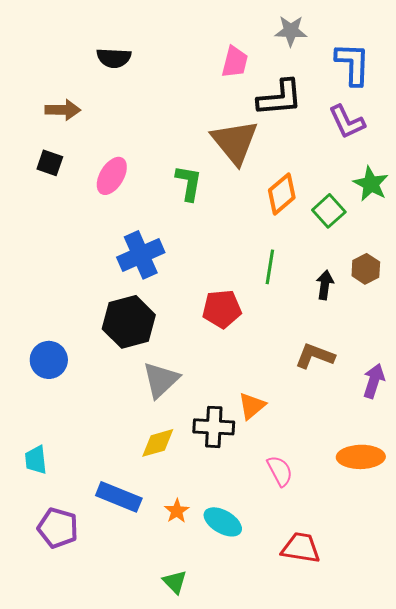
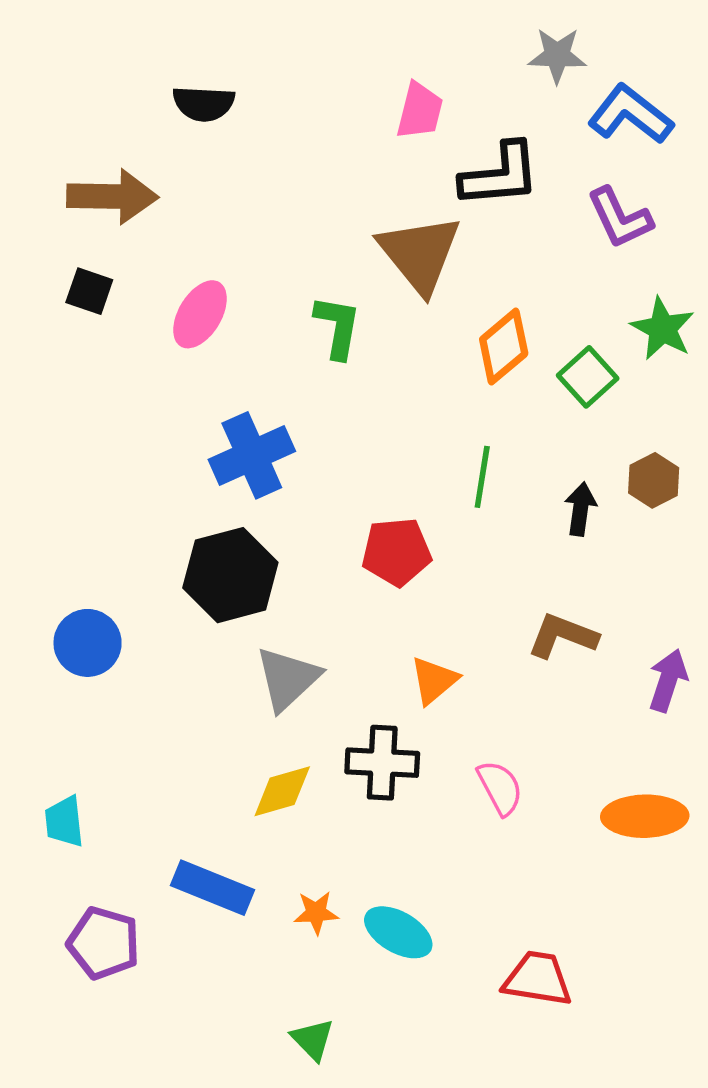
gray star: (291, 31) -> (557, 55), moved
blue L-shape: (353, 64) -> (630, 114), turned -54
brown arrow: (63, 110) -> (113, 196), size x1.4
orange triangle: (252, 406) -> (434, 680), moved
pink semicircle: (280, 471) -> (500, 788), moved
orange star: (177, 511) -> (316, 913), turned 30

